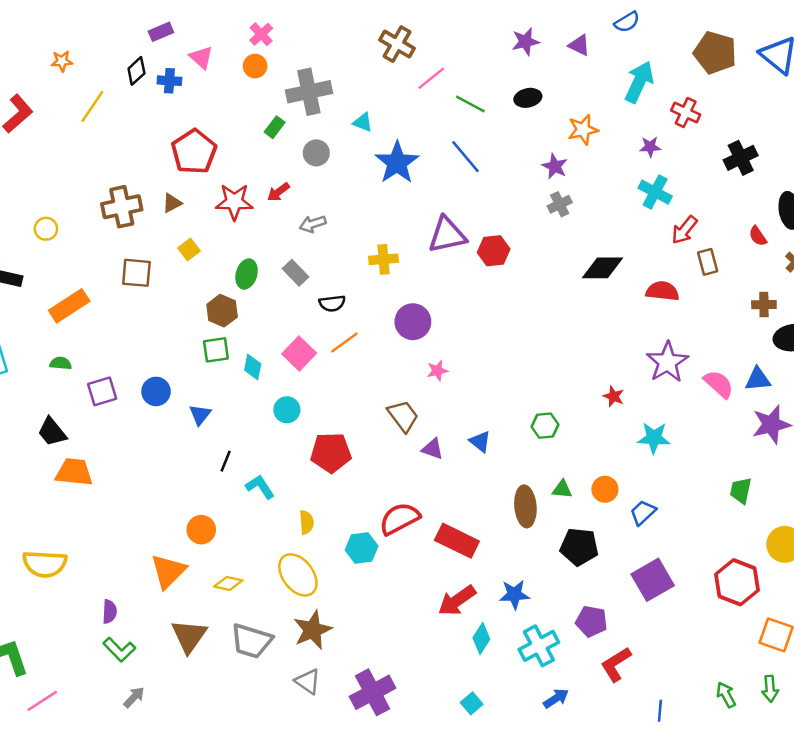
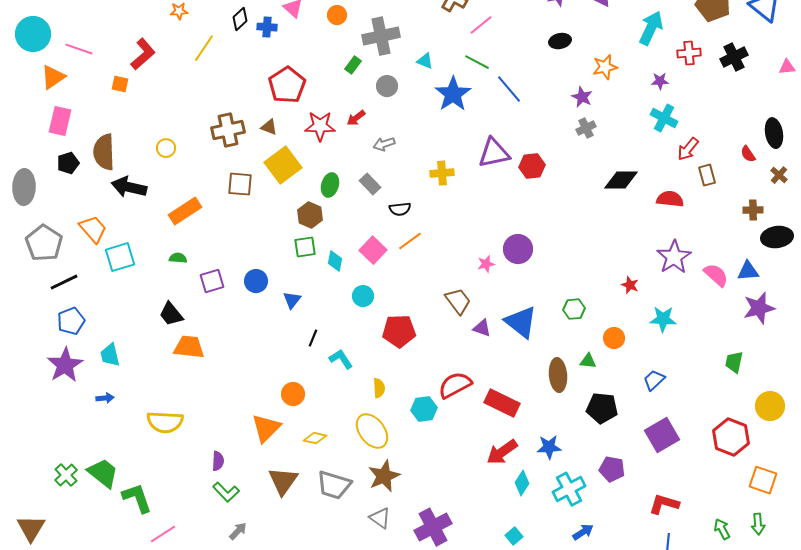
green line: (470, 104) -> (477, 62), moved
red cross: (686, 113) -> (689, 53), turned -30
black cross: (741, 158) -> (734, 57), moved
brown triangle: (172, 203) -> (269, 127), turned 48
yellow square: (189, 250) -> (283, 165), size x2.0
purple circle: (413, 322) -> (518, 249), moved
blue triangle: (480, 442) -> (521, 322), size x1.8
orange circle: (605, 489) -> (614, 338), moved
red L-shape: (616, 664) -> (664, 504), moved, turned 48

